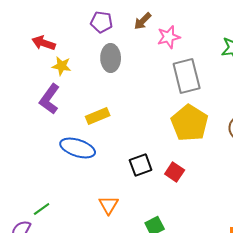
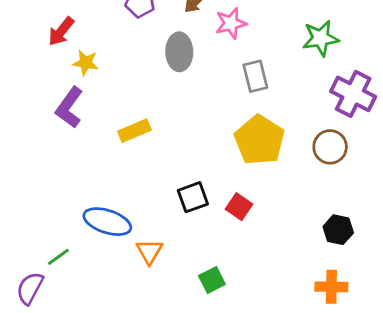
red arrow: (44, 43) -> (61, 31), turned -70
gray ellipse: (111, 58) -> (179, 52), moved
gray rectangle: (187, 76) -> (255, 76), size x0.7
blue ellipse: (78, 148) -> (107, 222), moved

